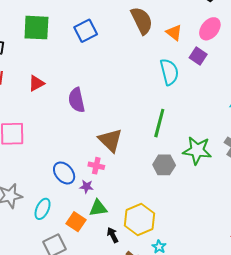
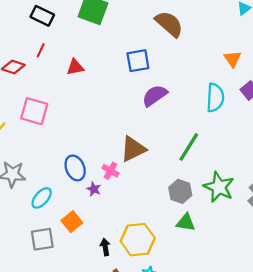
brown semicircle: (142, 21) -> (169, 24), moved, turned -40
blue square: (86, 31) -> (138, 61), moved
purple semicircle: (77, 100) -> (155, 96), moved, turned 50
brown triangle: (110, 140) -> (133, 149), turned 32
green triangle: (98, 208) -> (186, 223), moved

